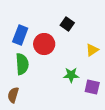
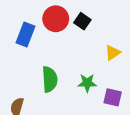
red circle: (44, 44) -> (56, 19), moved
green semicircle: (22, 64) -> (50, 79), moved

